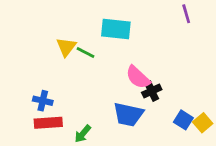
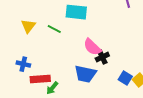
yellow triangle: (66, 47) -> (28, 26), moved
red rectangle: (48, 123) -> (40, 79), moved

